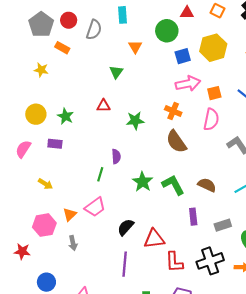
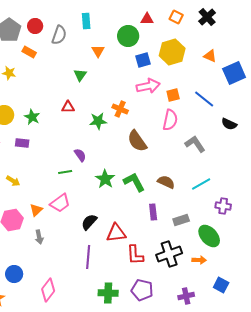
orange cross: (173, 111) -> (120, 109), moved
purple semicircle: (116, 156) -> (80, 155), turned -32
green line: (100, 174) -> (65, 172), turned 64

